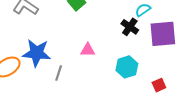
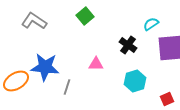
black cross: (130, 27) -> (128, 45), moved

